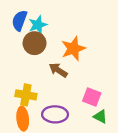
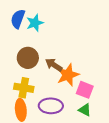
brown circle: (35, 43) -> (28, 58), moved
orange star: (73, 49) -> (68, 75), moved
green triangle: (100, 117) -> (85, 110), moved

